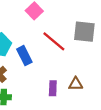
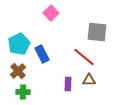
red line: (54, 41) -> (84, 57), moved

